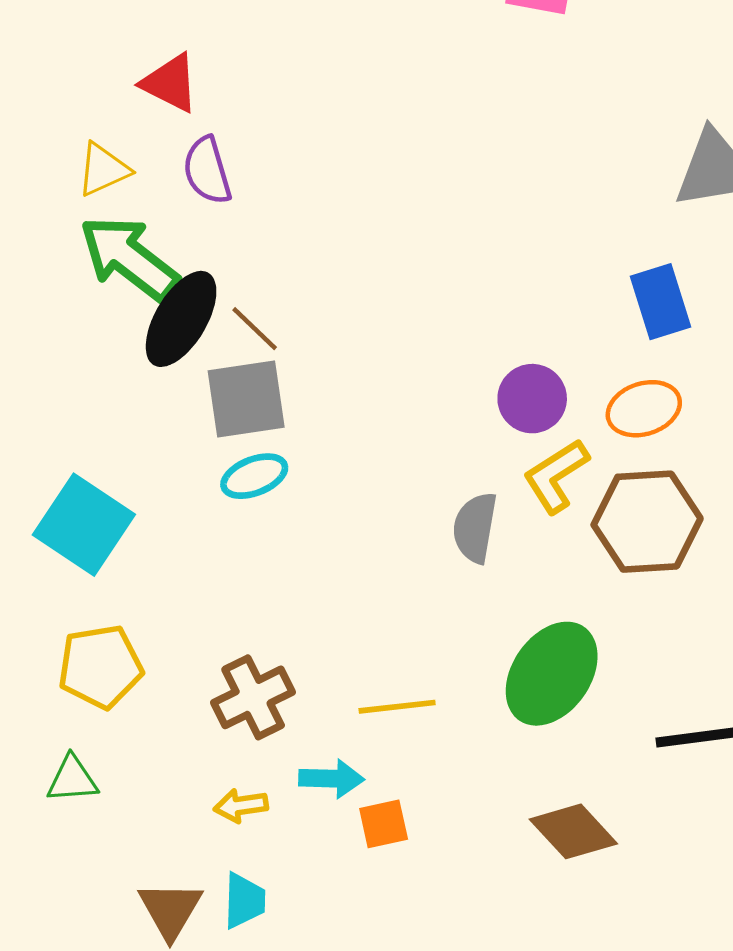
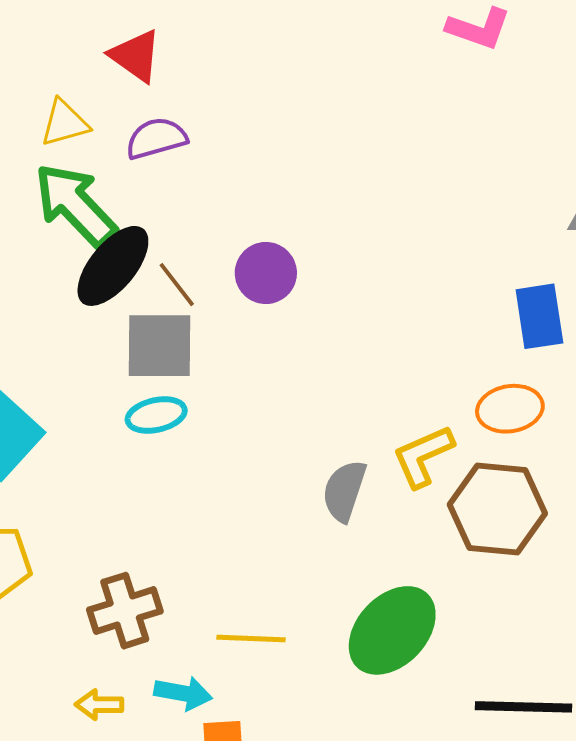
purple semicircle: (207, 171) -> (156, 138), turned 82
purple circle: (532, 399) -> (266, 273), moved

